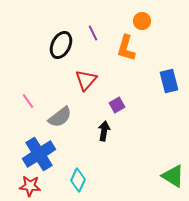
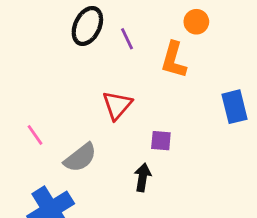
black ellipse: (61, 45) -> (87, 26), moved
purple square: (117, 105) -> (161, 141), turned 35

